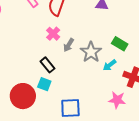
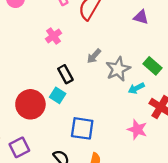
pink cross: (53, 34) -> (53, 36), moved

